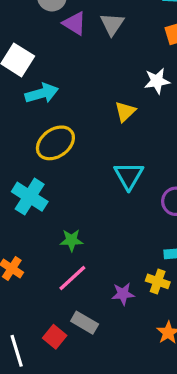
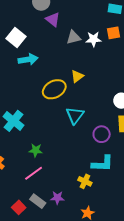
gray triangle: (112, 24) -> (74, 37), moved, turned 35
white star: (157, 81) -> (94, 39), moved
yellow ellipse: (55, 143) -> (54, 89), moved
purple star: (123, 294) -> (57, 198), moved

